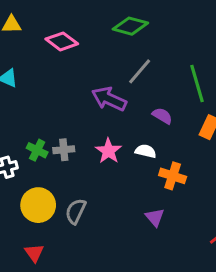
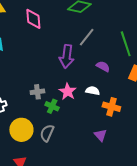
pink diamond: (62, 41) -> (33, 19), turned 50
purple arrow: (109, 99) -> (67, 56), turned -105
green cross: (37, 150) -> (52, 106), moved

